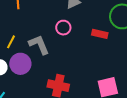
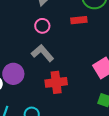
gray L-shape: (39, 45) -> (42, 53), moved

